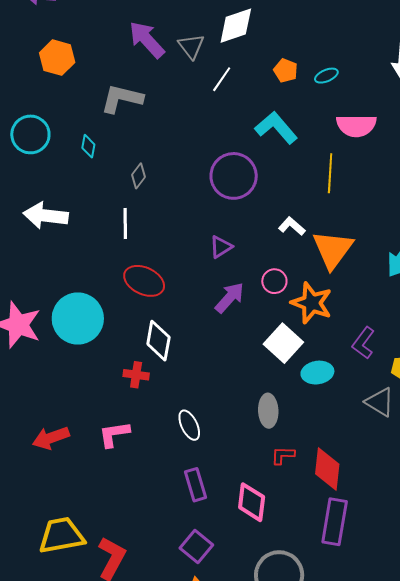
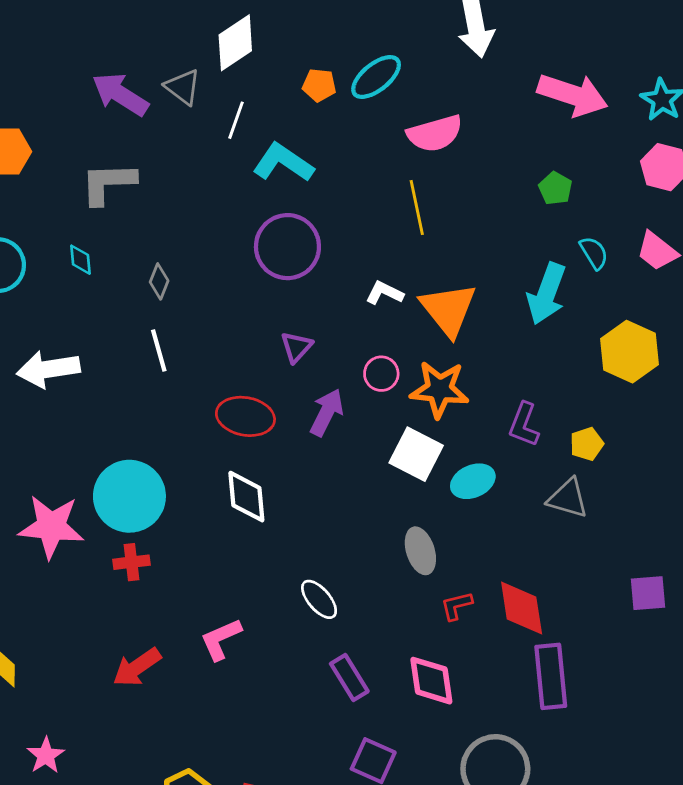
cyan ellipse: (326, 76) -> (376, 77), size x1.6
cyan L-shape: (276, 128) -> (283, 163), moved
red ellipse: (144, 281) -> (245, 416), moved
red cross: (136, 375) -> (132, 562), moved

